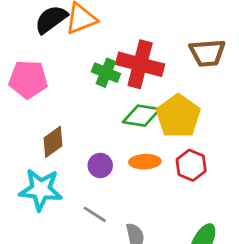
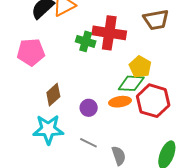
green diamond: (141, 116) -> (131, 83), moved
yellow pentagon: (178, 116) -> (140, 67), size x0.7
red hexagon: (191, 165) -> (153, 101), size x1.5

